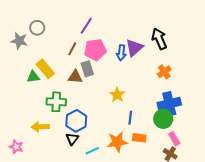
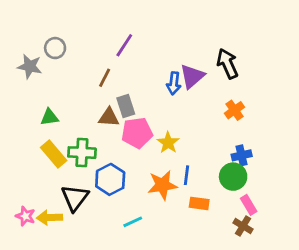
pink pentagon: (95, 50) -> (137, 133), moved
yellow rectangle: (45, 69) -> (54, 154), moved
blue cross: (169, 104) -> (242, 155), size x0.6
yellow arrow: (40, 127) -> (49, 218), moved
black triangle: (72, 139) -> (75, 198), moved, size x1.5
orange star: (117, 142) -> (162, 185), moved

